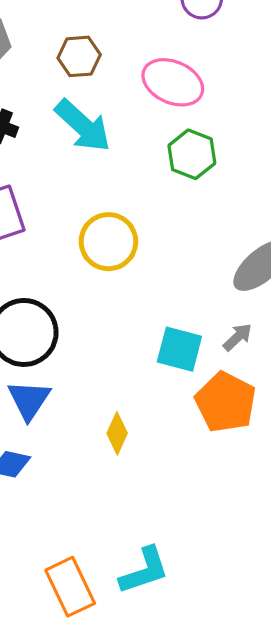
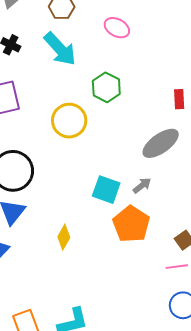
pink ellipse: (173, 82) -> (117, 28), size x0.7
green hexagon: (192, 154) -> (106, 87), moved

